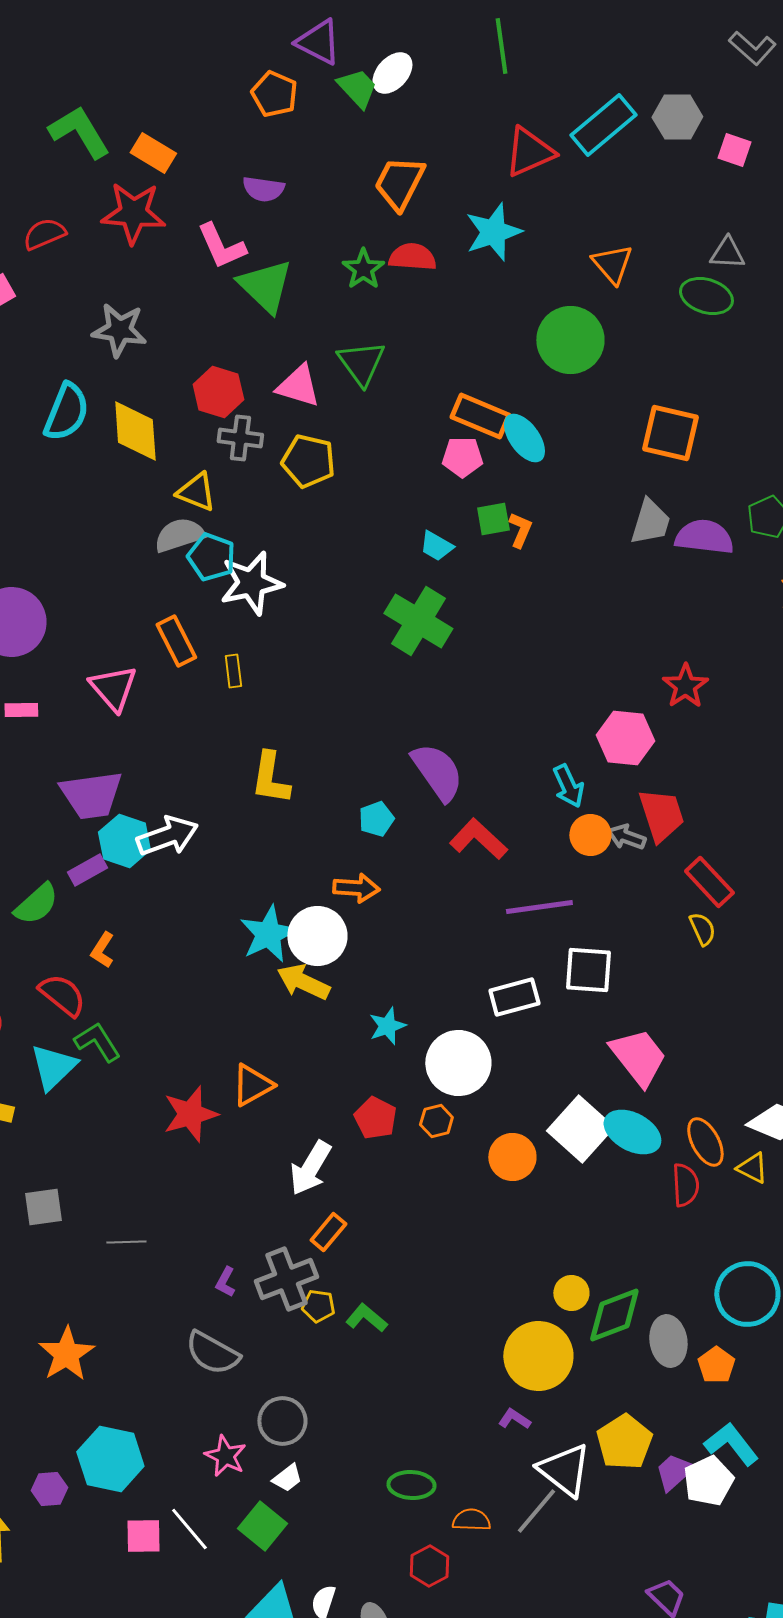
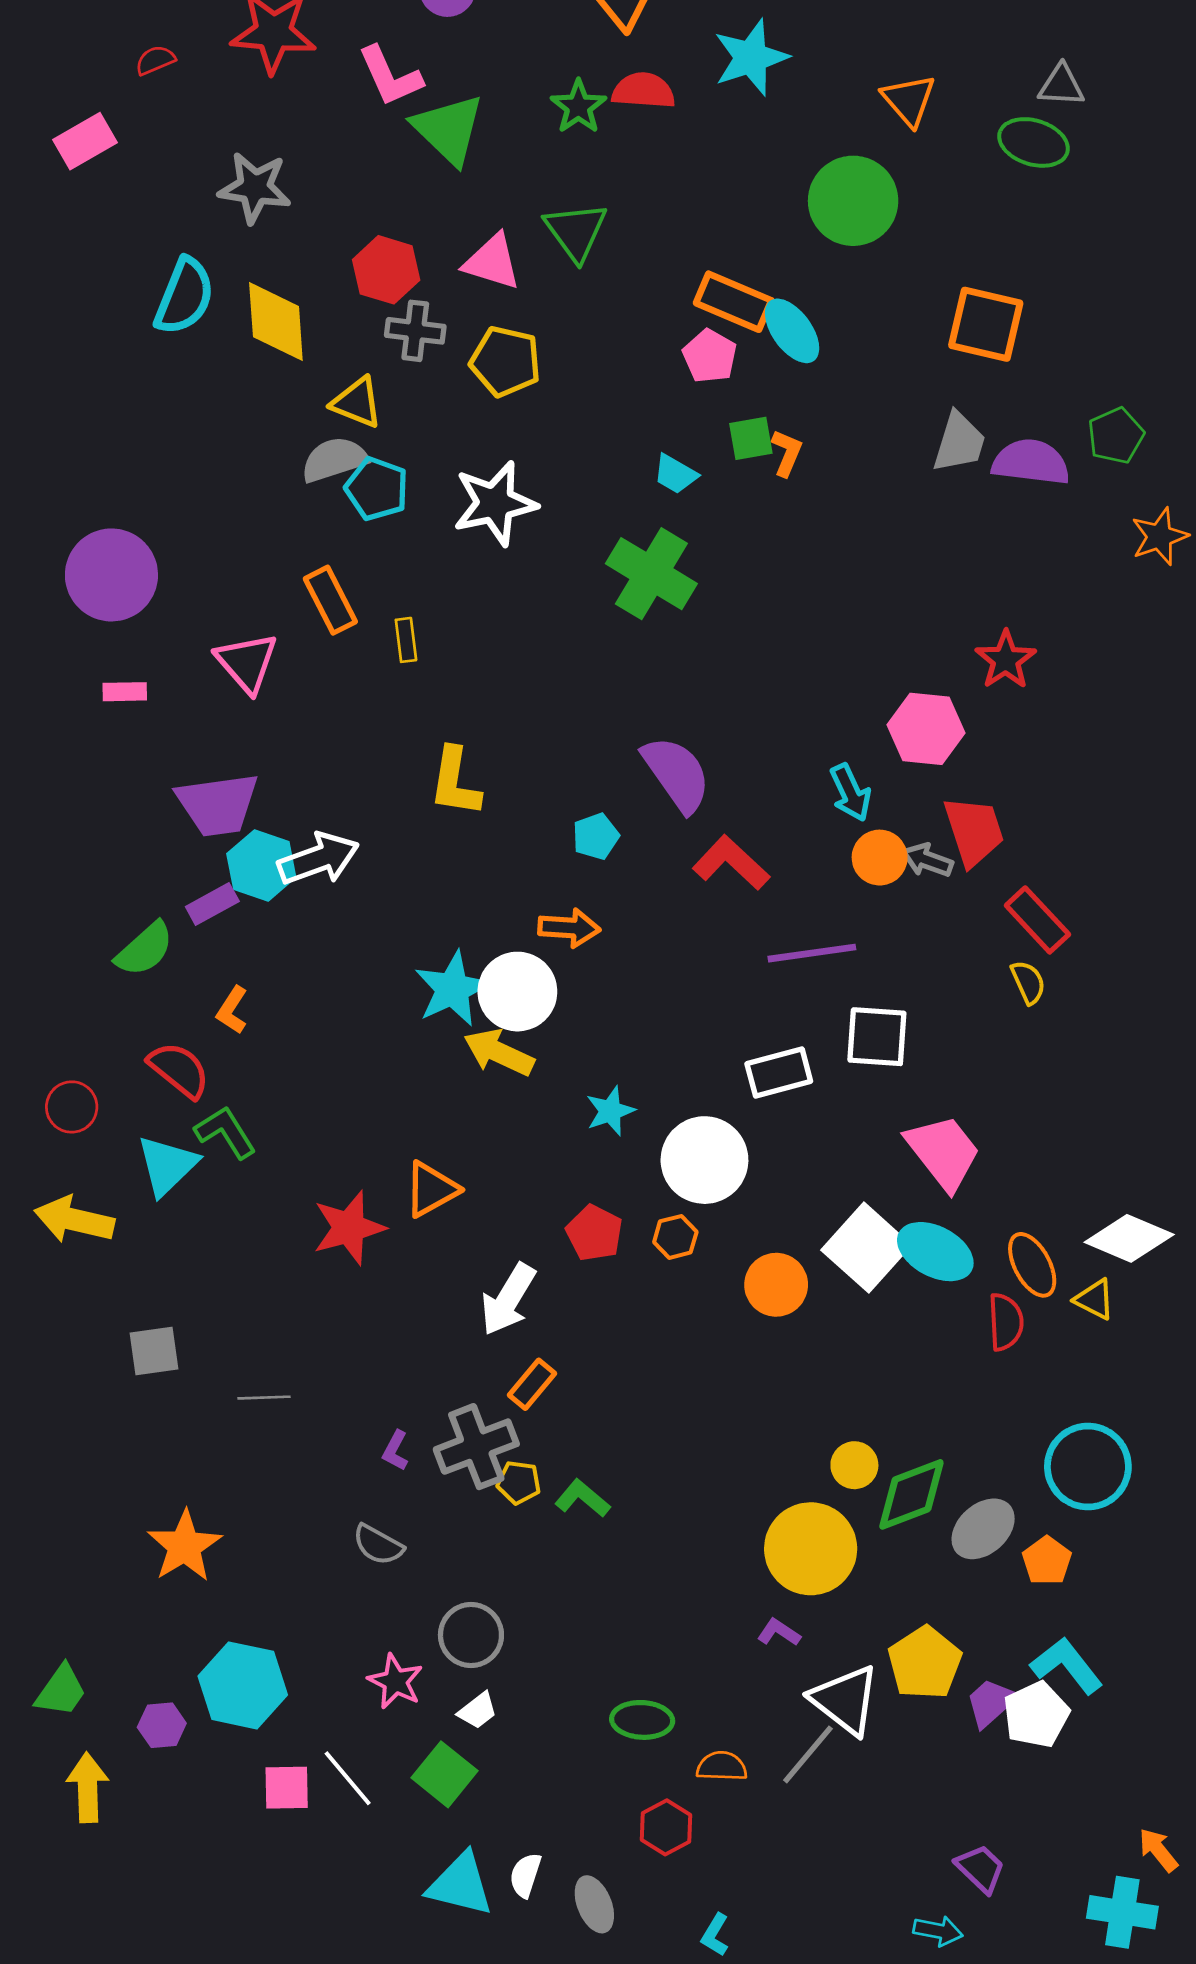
red semicircle: (44, 234) -> (155, 60), size x0.7
pink pentagon: (462, 457) -> (710, 356), turned 30
white star: (251, 583) -> (495, 503), moved
gray ellipse: (668, 1341) -> (983, 1529), turned 57
gray semicircle: (212, 1353) -> (378, 1545), size x0.7

